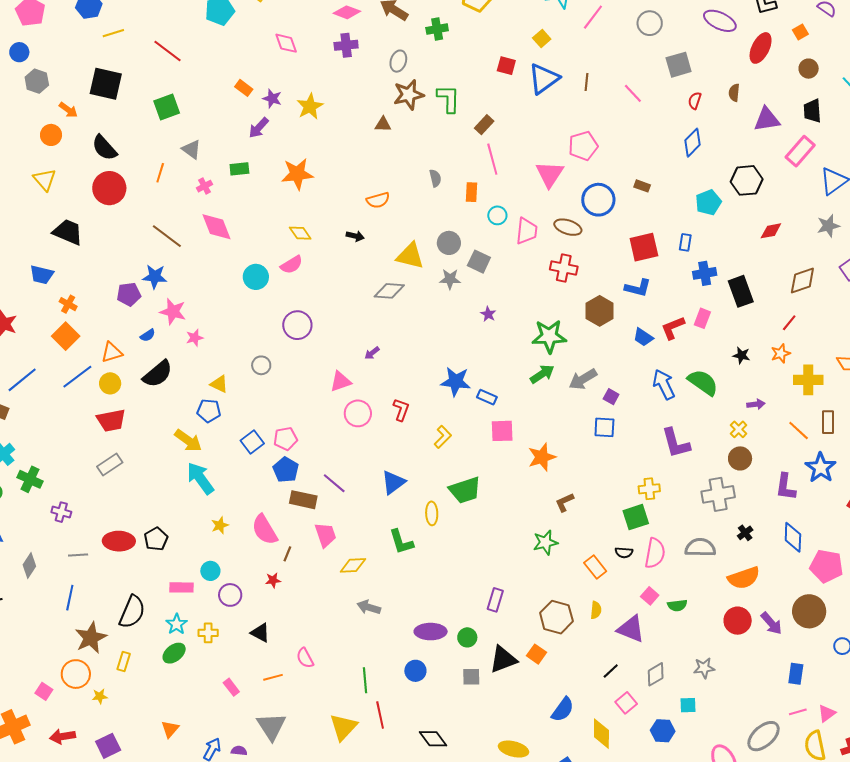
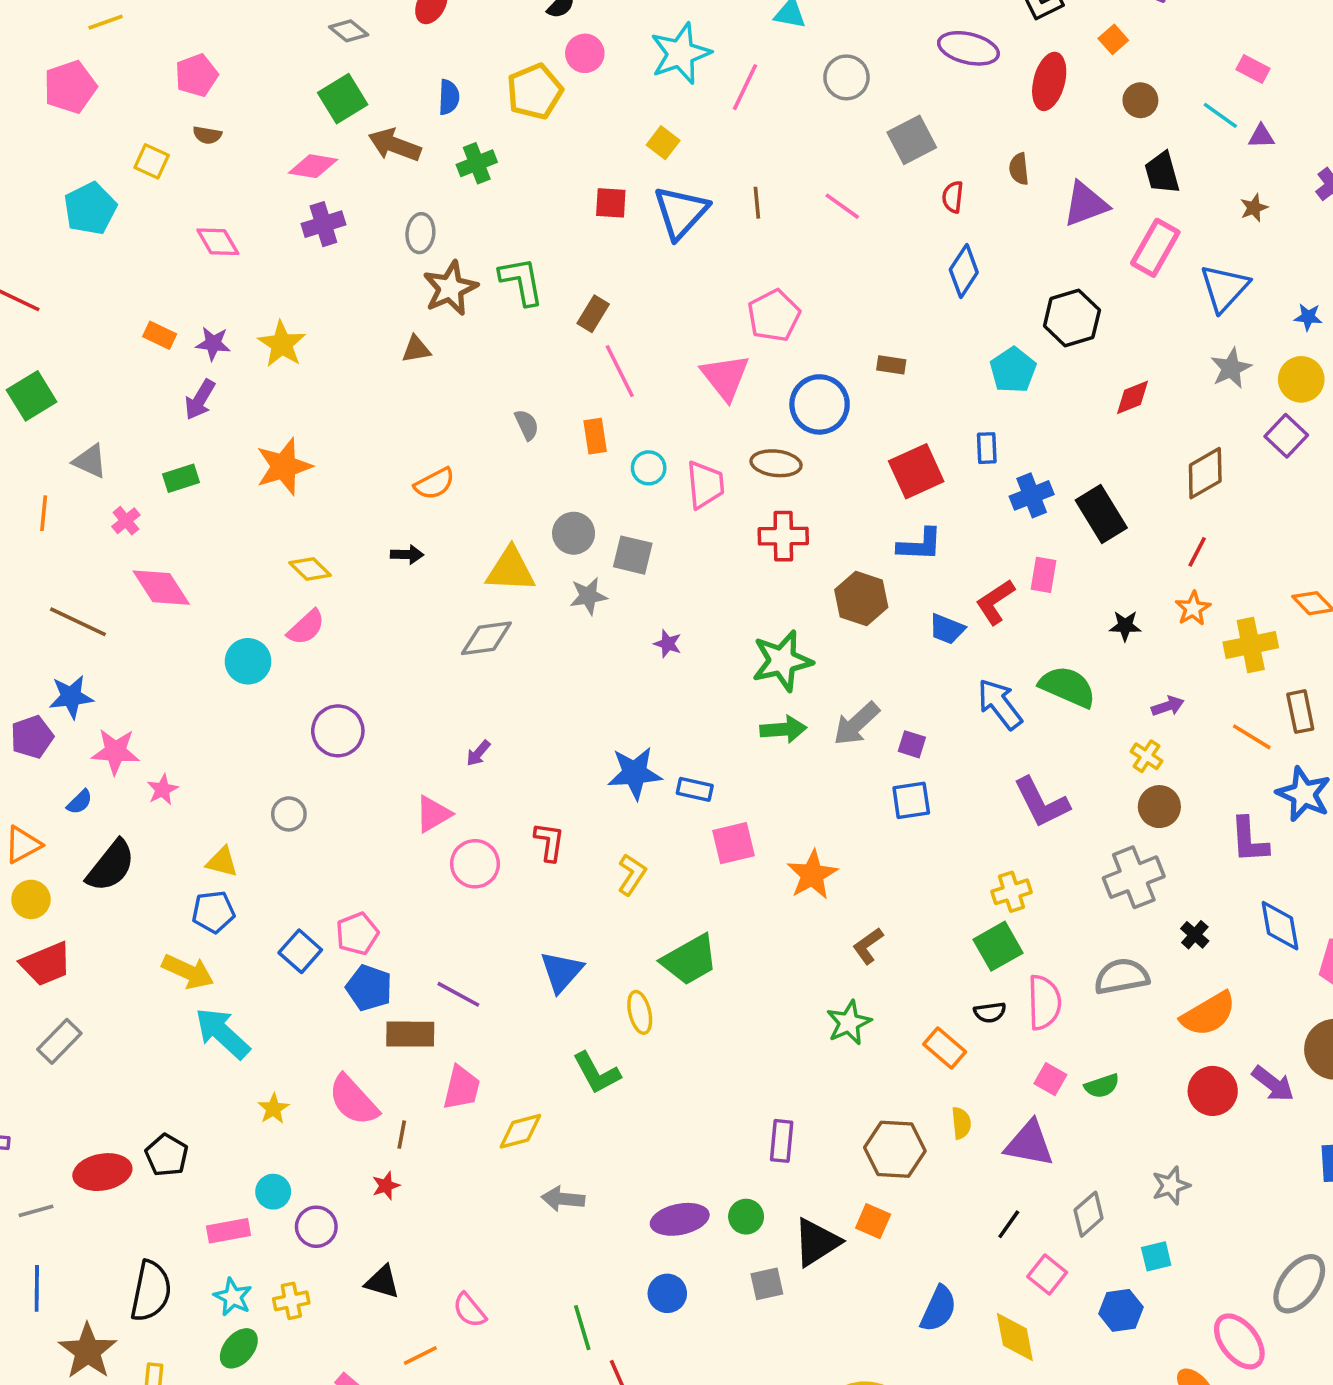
green arrow: (542, 374) -> (783, 729), turned 40
pink trapezoid: (325, 535) -> (462, 1088), turned 44

